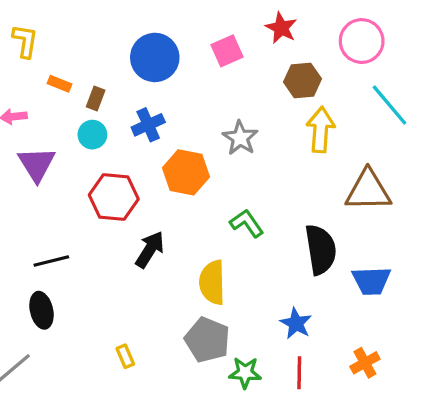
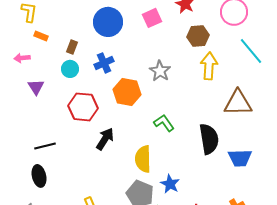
orange rectangle: (60, 84) -> (41, 36), moved
purple triangle: (37, 164) -> (36, 87), size x0.7
blue star: (296, 323) -> (170, 184), moved

